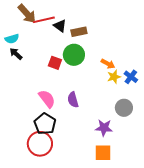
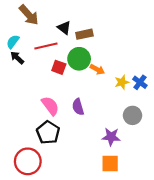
red line: (44, 20) -> (46, 46), moved
cyan semicircle: (12, 39) -> (13, 42), turned 144
orange arrow: (108, 64) -> (97, 69), moved
red circle: (40, 144) -> (28, 161), moved

